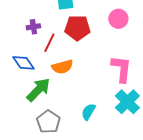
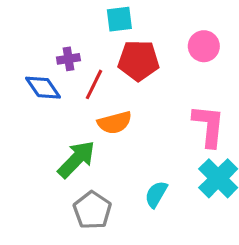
blue diamond: (23, 63) -> (43, 88), moved

